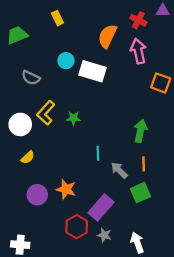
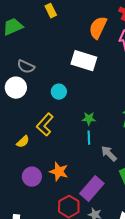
cyan circle: (66, 61) -> (59, 92), moved
yellow L-shape: (46, 113) -> (45, 125), moved
green star: (73, 118) -> (89, 119), moved
white circle: (20, 124) -> (16, 88), moved

